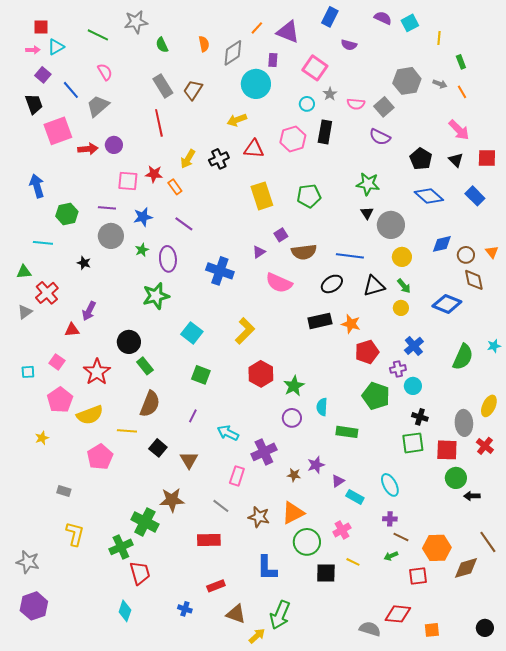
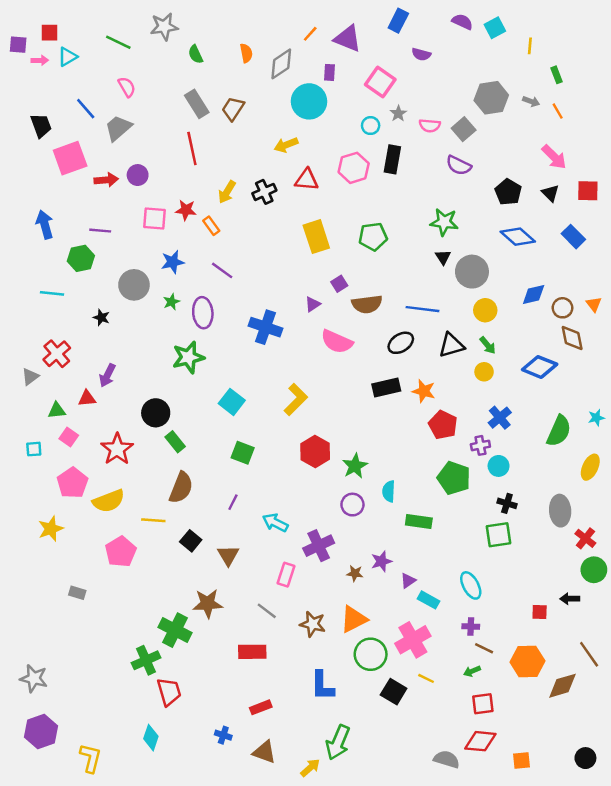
purple square: (43, 75) -> (18, 45), moved, turned -35
purple line: (107, 208) -> (100, 231), moved
green triangle: (24, 272) -> (57, 410), moved
red pentagon: (367, 352) -> (443, 425), turned -30
yellow ellipse: (489, 406) -> (590, 467), moved
yellow star: (42, 438) -> (51, 529), size x1.5
red square: (447, 450) -> (540, 612), moved, size x0.6
green circle: (456, 478) -> (594, 570), moved
pink cross: (342, 530) -> (413, 640), size x1.6
yellow L-shape: (75, 534) -> (91, 758), moved
black square: (326, 573) -> (394, 692), turned 30
red square: (418, 576) -> (483, 704), moved
brown triangle: (236, 614) -> (264, 752), moved

